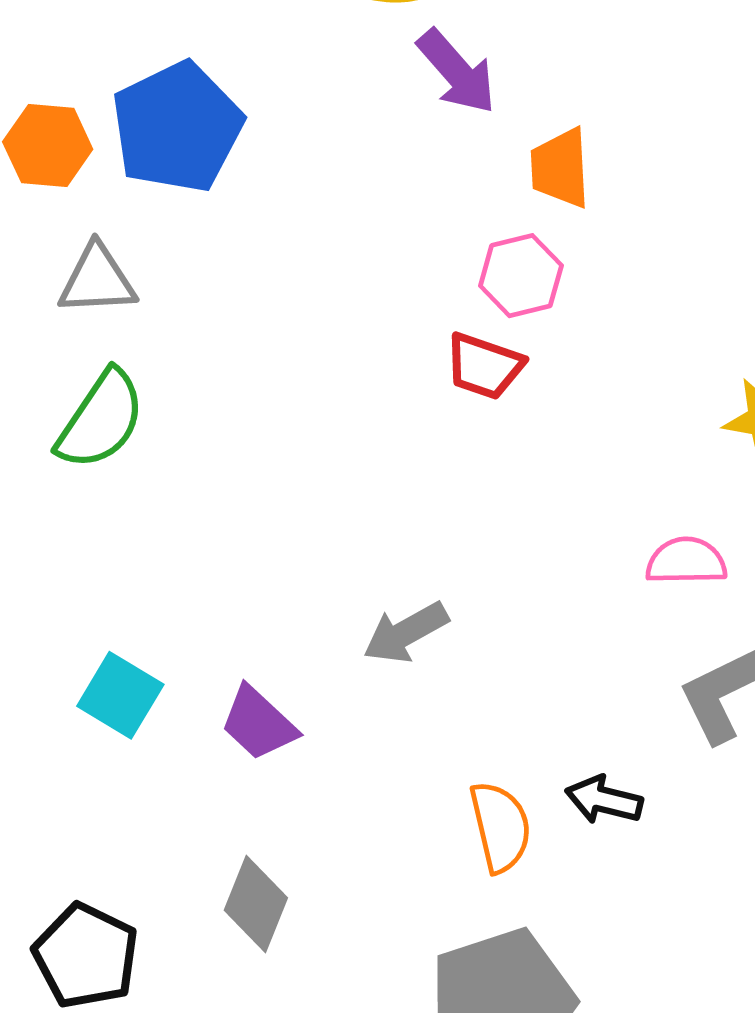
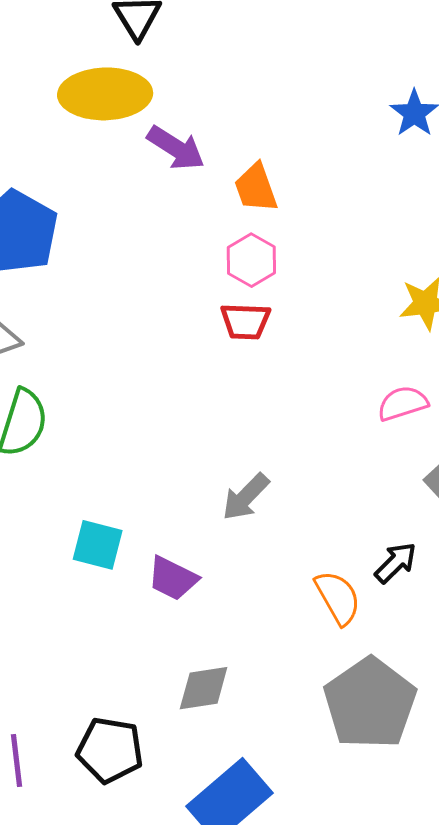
cyan square: (120, 695) -> (98, 545), moved
black arrow: (604, 800) -> (396, 563), turned 138
gray diamond: (256, 904) -> (204, 688), turned 76

